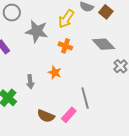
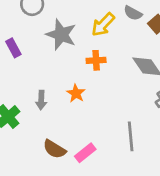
orange cross: (65, 46) -> (96, 60), turned -32
gray line: (85, 98) -> (131, 136), moved

